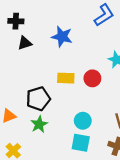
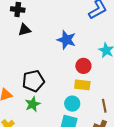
blue star: (62, 37) -> (66, 40), moved
yellow rectangle: (66, 78) -> (82, 85), moved

